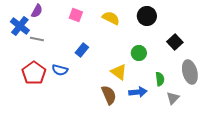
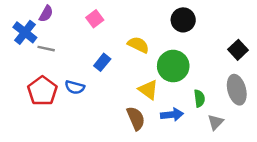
pink square: (76, 15) -> (95, 19), turned 32
yellow semicircle: (111, 18) -> (138, 45), moved
black square: (175, 42) -> (238, 50), moved
green circle: (139, 53) -> (173, 66), size x1.6

